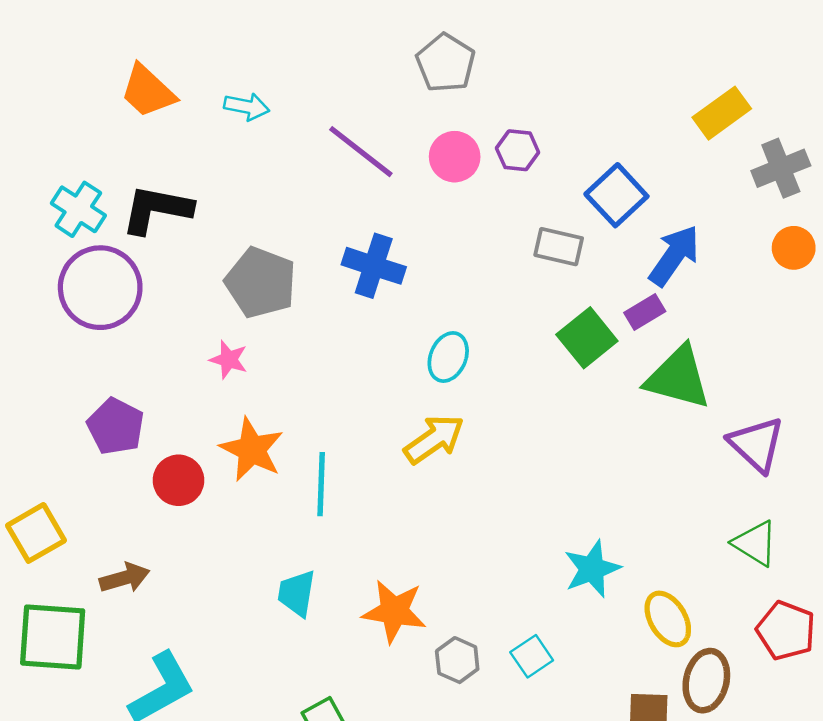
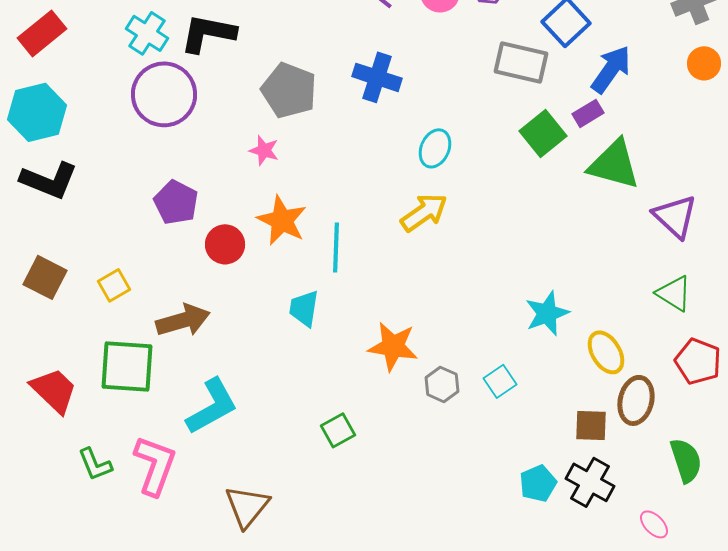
gray rectangle: (559, 247) -> (521, 62), size x1.4
yellow square: (36, 533) -> (114, 285), size x0.7
brown arrow: (125, 578) -> (183, 320), size x1.4
cyan trapezoid: (297, 593) -> (304, 308), moved

